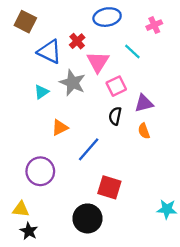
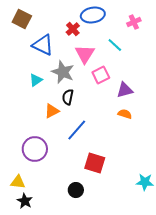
red cross: (77, 41) -> (73, 29), moved
black semicircle: (115, 116) -> (68, 97), moved
orange semicircle: (144, 131) -> (125, 114), turned 128
black circle: (87, 218) -> (76, 190), size x0.6

